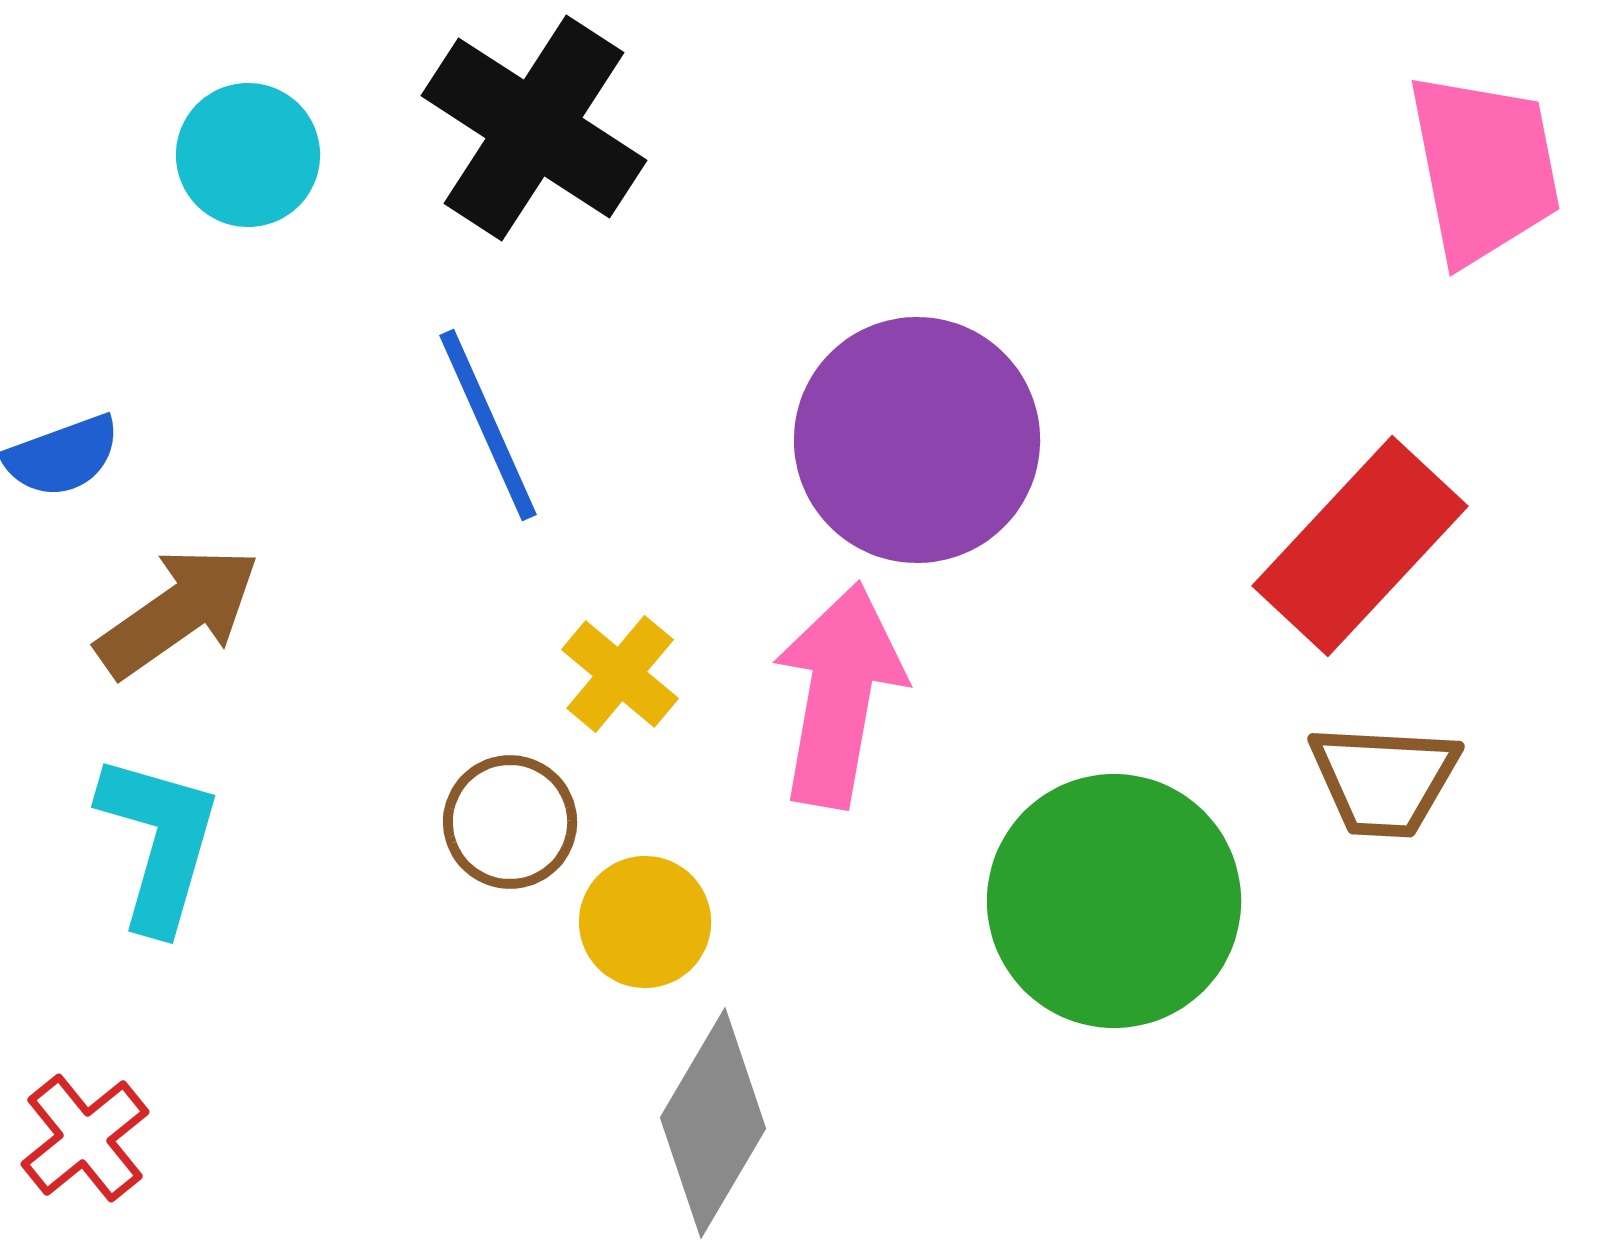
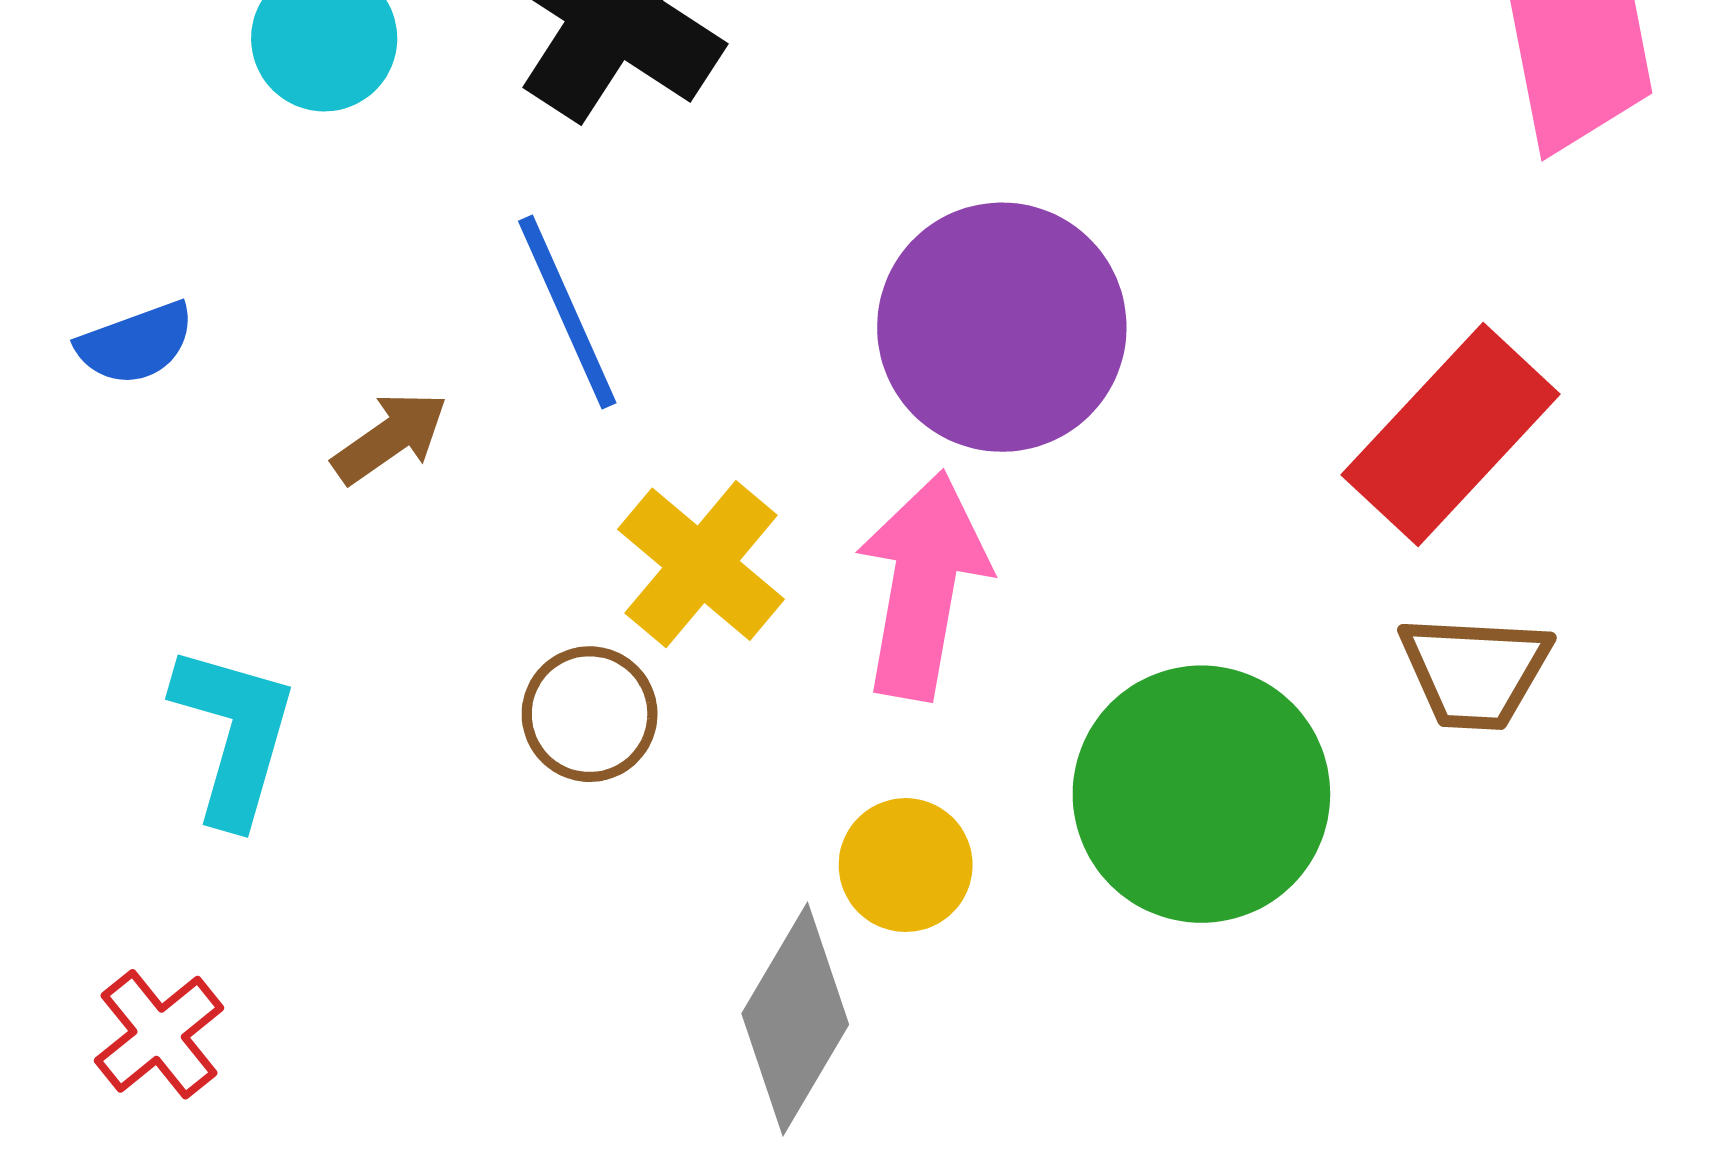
brown arrow: (178, 612) -> (390, 438), moved, size x0.7
yellow cross: (620, 674) -> (701, 564), size x1.4
yellow circle: (645, 922) -> (906, 865), moved

